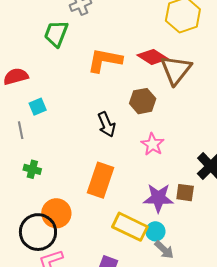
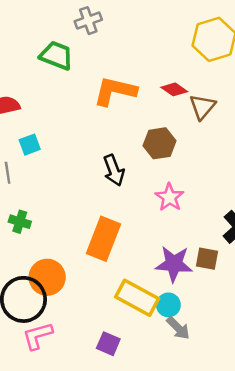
green trapezoid: (56, 34) -> (56, 55), turned 88
red diamond: (153, 57) -> (174, 89), size x0.7
brown triangle: (176, 70) -> (202, 107), size x0.7

